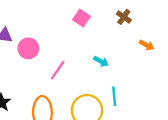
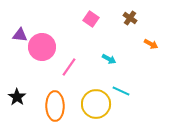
pink circle: (28, 48) -> (42, 47), size x1.4
cyan line: (114, 96) -> (121, 91), turned -60

